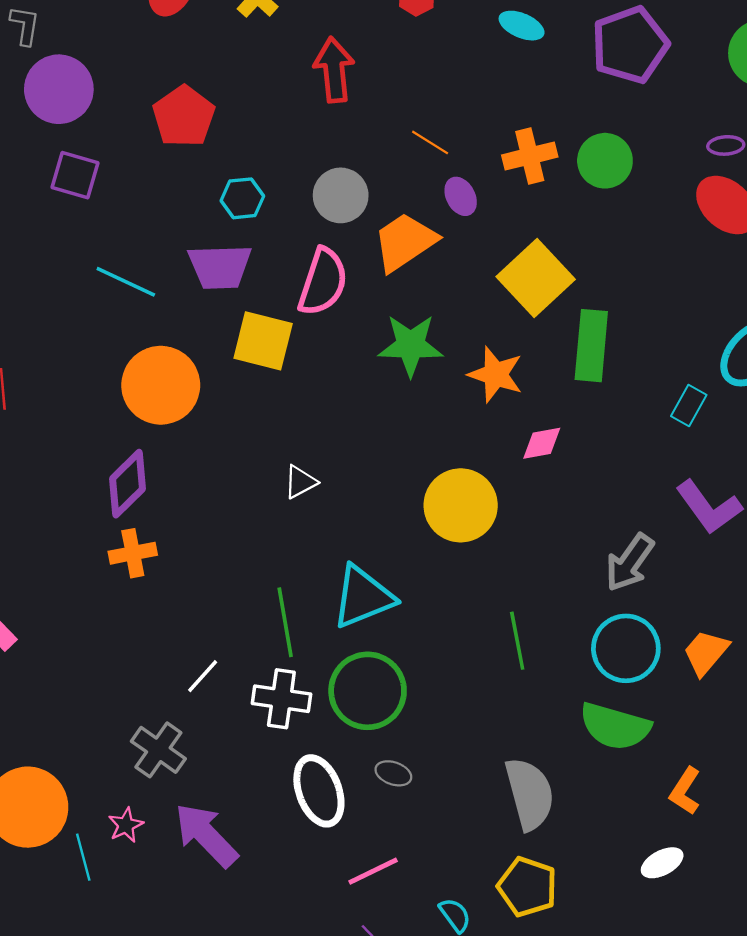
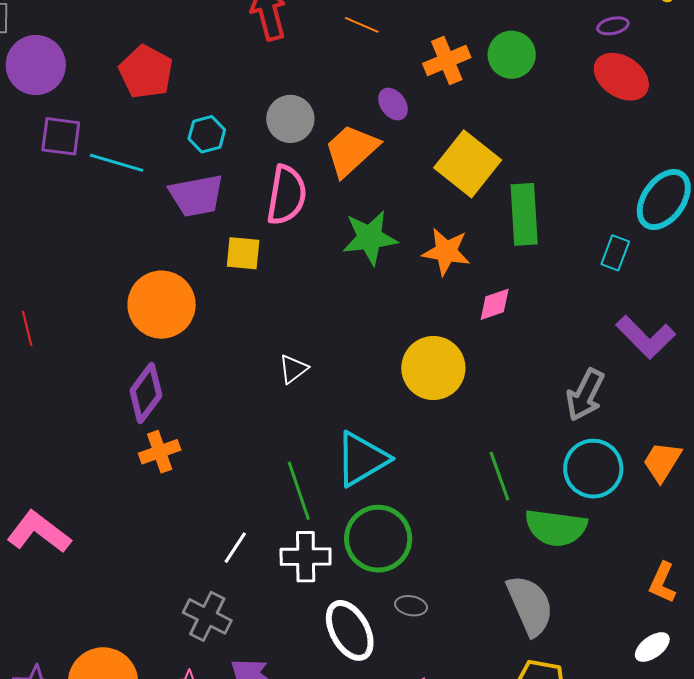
orange line: (430, 142) -> (362, 25), moved
cyan line: (126, 282) -> (117, 163), moved
yellow square: (263, 341) -> (243, 253), size x0.7
green semicircle: (615, 726) -> (556, 528), moved

